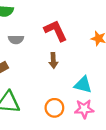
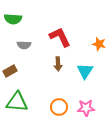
cyan triangle: (83, 85) -> (85, 71), moved, turned 48

